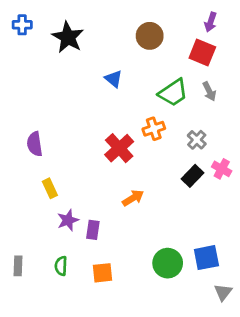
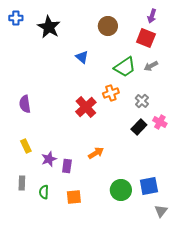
gray arrow: (209, 91) -> (151, 66), turned 88
yellow rectangle: (50, 188) -> (26, 146), moved
orange arrow: (133, 198) -> (96, 153), moved
gray rectangle: (18, 266) -> (22, 183), moved

